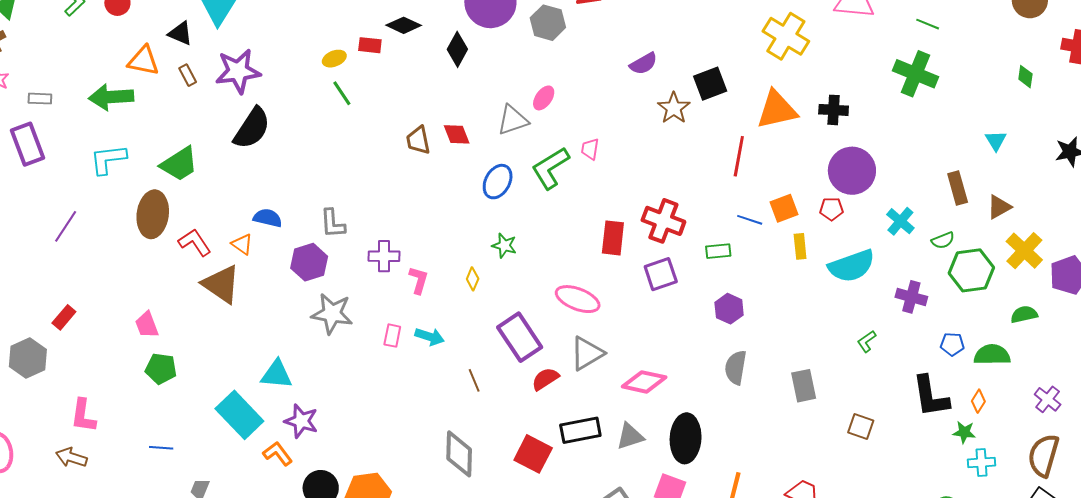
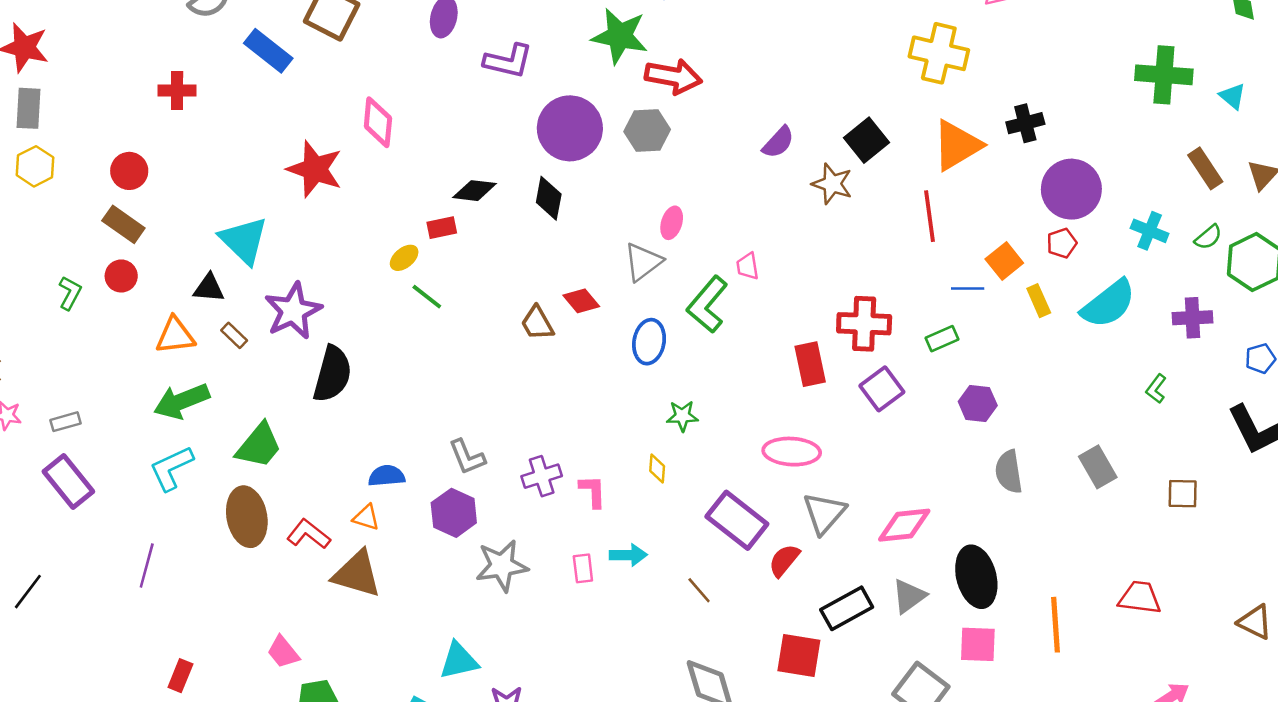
green cross: (915, 74) -> (1164, 75), moved
green arrow: (111, 97) -> (182, 401), moved

